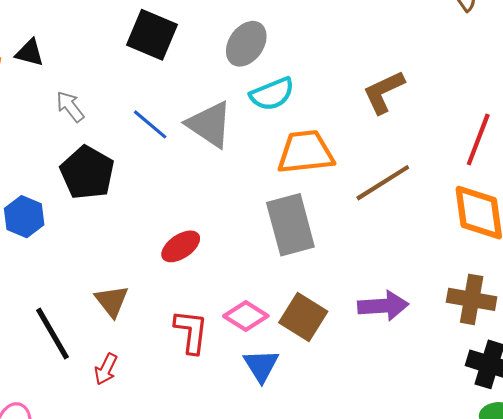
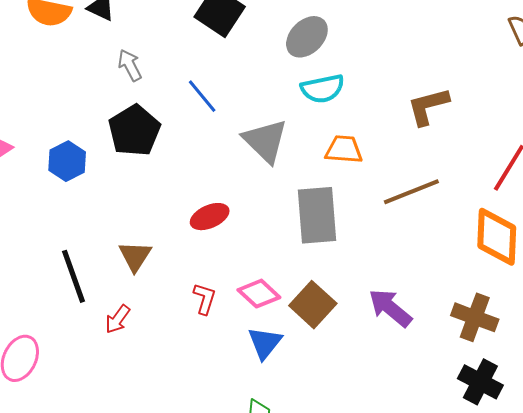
gray triangle: (210, 124) -> (265, 141), moved
orange trapezoid: (306, 152) -> (344, 149), size x0.7
purple arrow: (383, 306) -> (390, 308), turned -147
red L-shape: (191, 332) -> (205, 299), size x0.7

